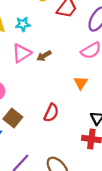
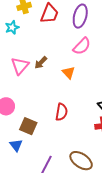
cyan star: (23, 24) -> (12, 27), moved
orange triangle: (81, 83) -> (69, 72), moved

